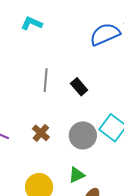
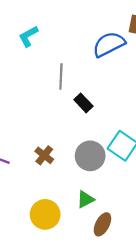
cyan L-shape: (32, 23) -> (28, 36), turned -50
gray line: (46, 80) -> (61, 76), moved

